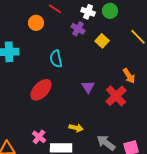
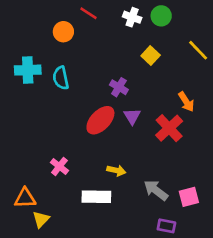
purple cross: (78, 29) -> (119, 87), moved
cyan semicircle: (56, 59) -> (61, 78), moved
red ellipse: (41, 90) -> (100, 120), moved
pink cross: (39, 137) -> (59, 166), moved

